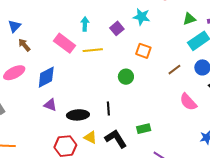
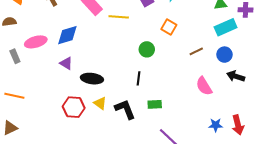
pink ellipse: (14, 73) -> (36, 42), moved
black line: (108, 108) -> (139, 78), moved

